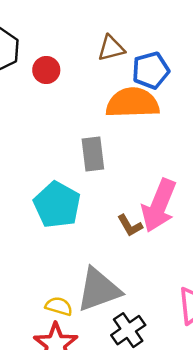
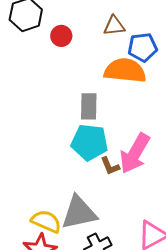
cyan pentagon: (57, 205) -> (90, 142), moved, turned -30
yellow semicircle: (59, 306) -> (46, 221), size x1.4

